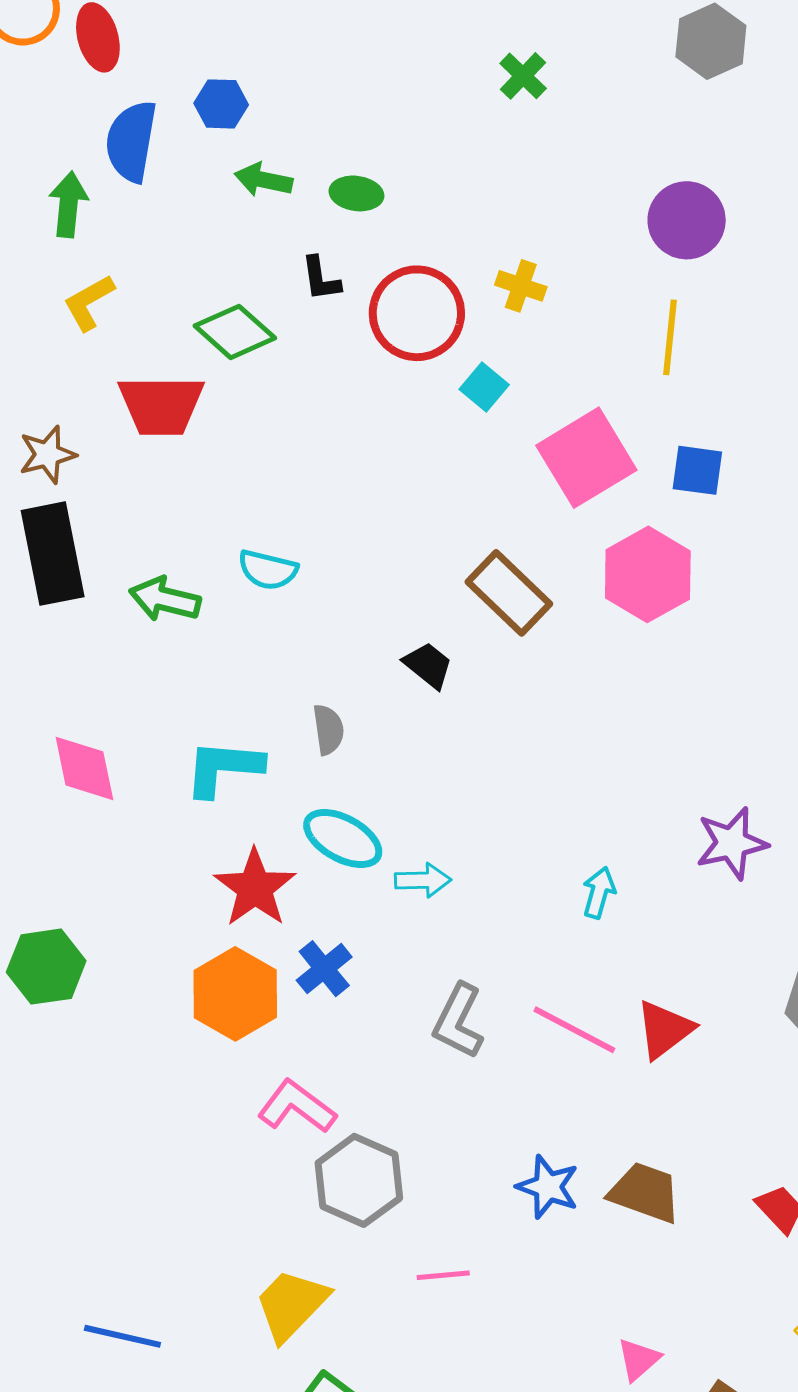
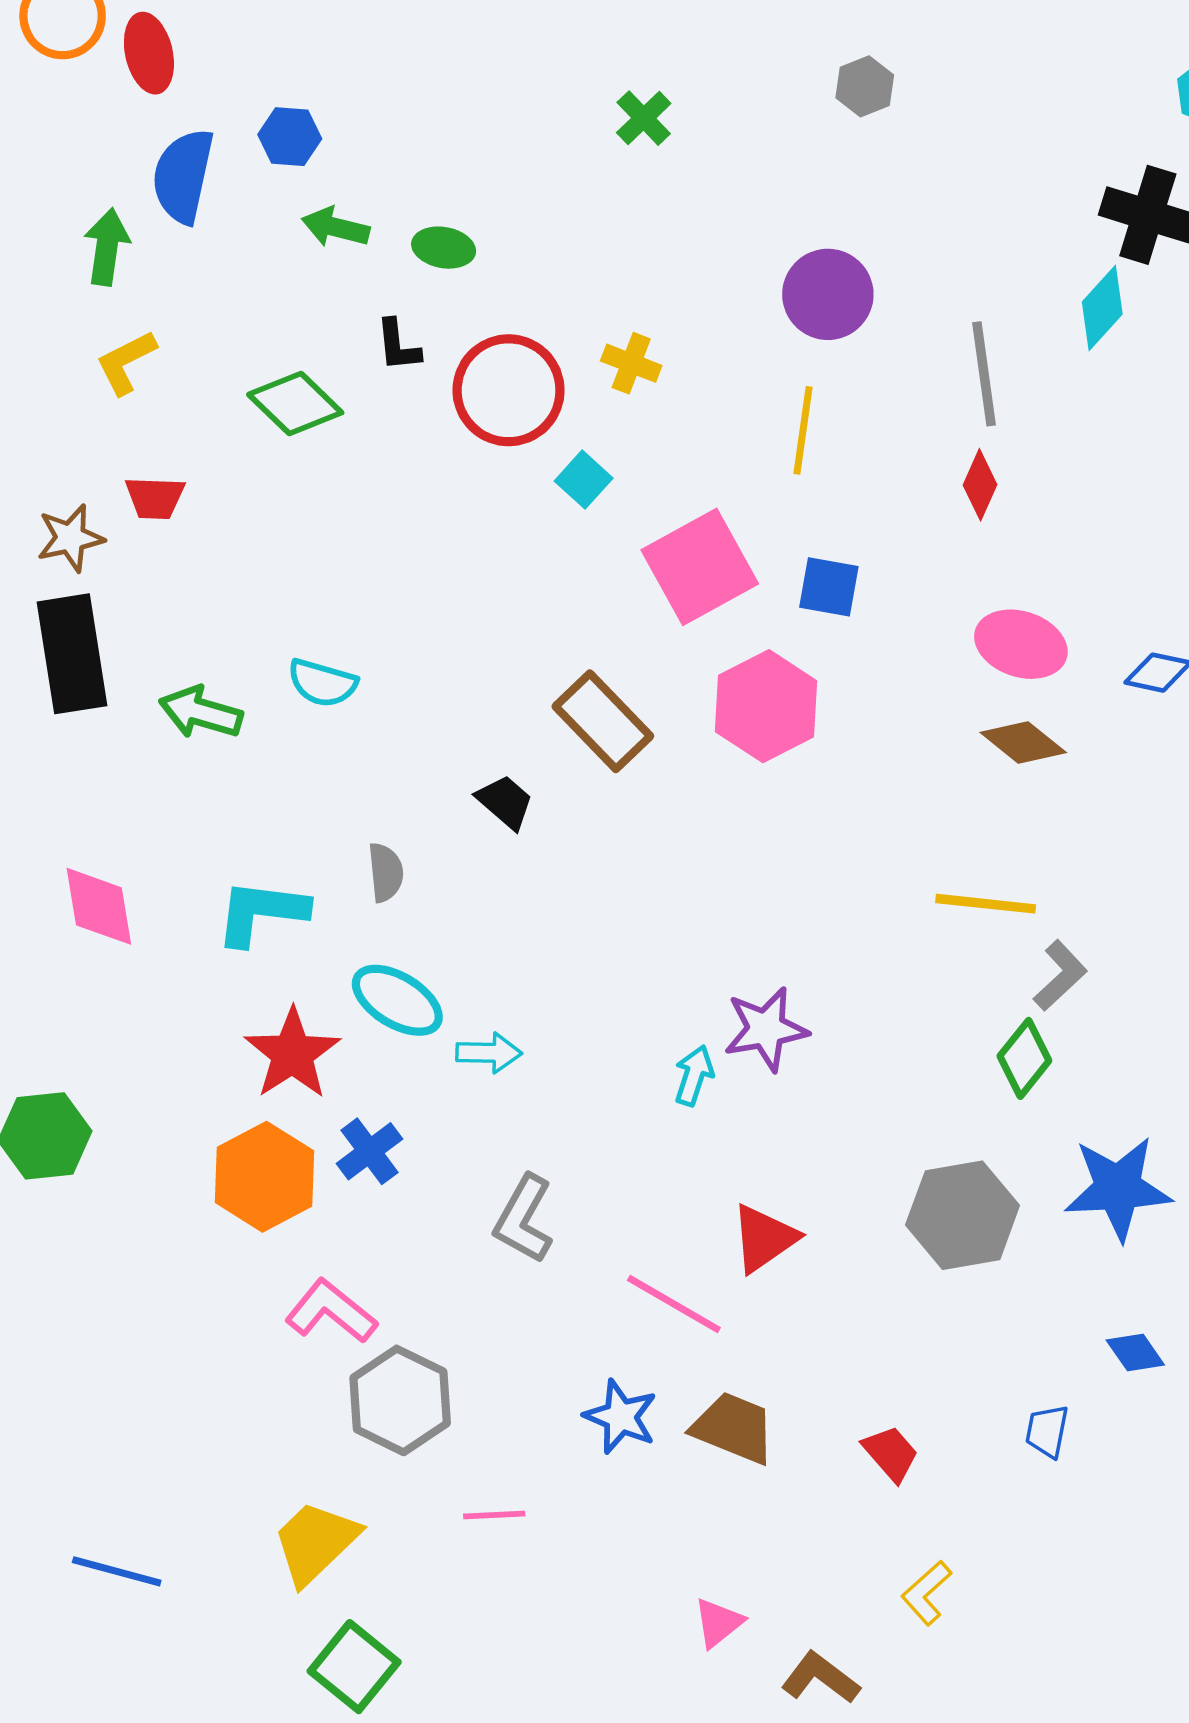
gray hexagon: (711, 41) -> (865, 86), size x0.7
red trapezoid: (161, 405) -> (155, 498), moved, size x0.6
purple star: (732, 843) -> (766, 1029), moved
pink line: (574, 1030) -> (674, 1304), moved

